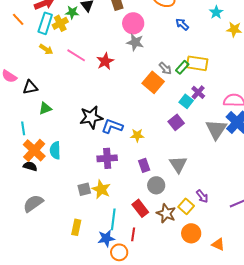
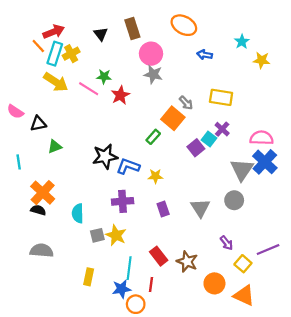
green star: (72, 12) -> (104, 77), moved
orange line: (18, 19) -> (38, 46), moved
blue arrow: (182, 24) -> (205, 55), turned -32
yellow arrow: (46, 49) -> (56, 82), size x1.6
green rectangle: (182, 67) -> (153, 137), moved
purple square: (176, 122) -> (196, 148), moved
cyan line: (23, 128) -> (19, 162), moved
cyan semicircle: (55, 150) -> (78, 213), moved
gray circle: (156, 185) -> (234, 200), moved
gray semicircle: (33, 203) -> (42, 251), turned 40
yellow square: (186, 206) -> (243, 264), moved
orange triangle: (218, 244) -> (244, 295), size x1.5

